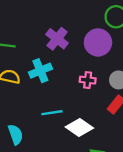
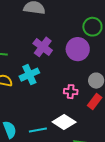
pink cross: (88, 80) -> (71, 92), moved
cyan line: (52, 113) -> (38, 130), moved

